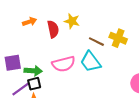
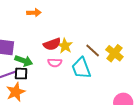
yellow star: (72, 21) -> (65, 46), moved
red semicircle: (53, 29) -> (52, 44), moved, turned 66
pink semicircle: (64, 64) -> (55, 63), size x0.6

